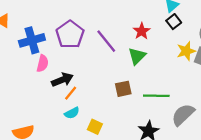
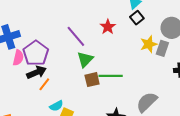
purple pentagon: (70, 35) -> (36, 53), moved
green triangle: (137, 56) -> (85, 59), moved
green line: (156, 96) -> (111, 76), moved
cyan semicircle: (72, 113) -> (56, 106), moved

